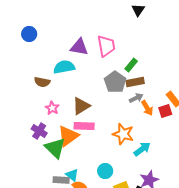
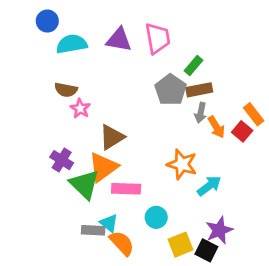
cyan semicircle: (64, 67) -> (72, 44), moved
gray arrow: (136, 98) -> (201, 113), turned 128
brown triangle: (81, 106) -> (112, 137), moved
pink star: (52, 108) -> (80, 108), moved
red square: (165, 111) -> (242, 131), turned -32
pink rectangle: (84, 126) -> (126, 189), moved

